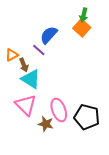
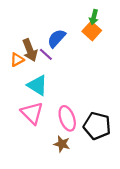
brown arrow: (24, 65) -> (30, 50), moved, size x1.5
brown star: (46, 124) -> (62, 144), moved

